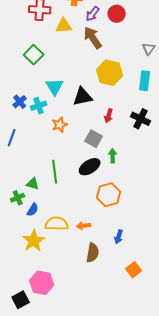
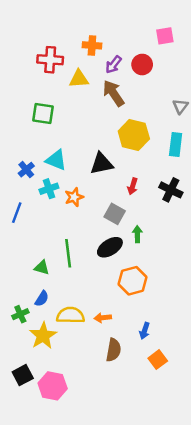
green square: (34, 55) -> (43, 113), turned -36
cyan triangle: (55, 87) -> (56, 160), moved, turned -36
cyan cross: (39, 106) -> (49, 189), moved
green cross: (18, 198) -> (20, 314), moved
orange square: (134, 270) -> (158, 360), moved
black square: (21, 300) -> (23, 375), moved

